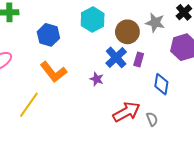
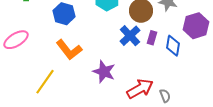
purple star: (97, 79) -> (104, 72), moved, size x1.6
blue diamond: (161, 84) -> (173, 46), moved

